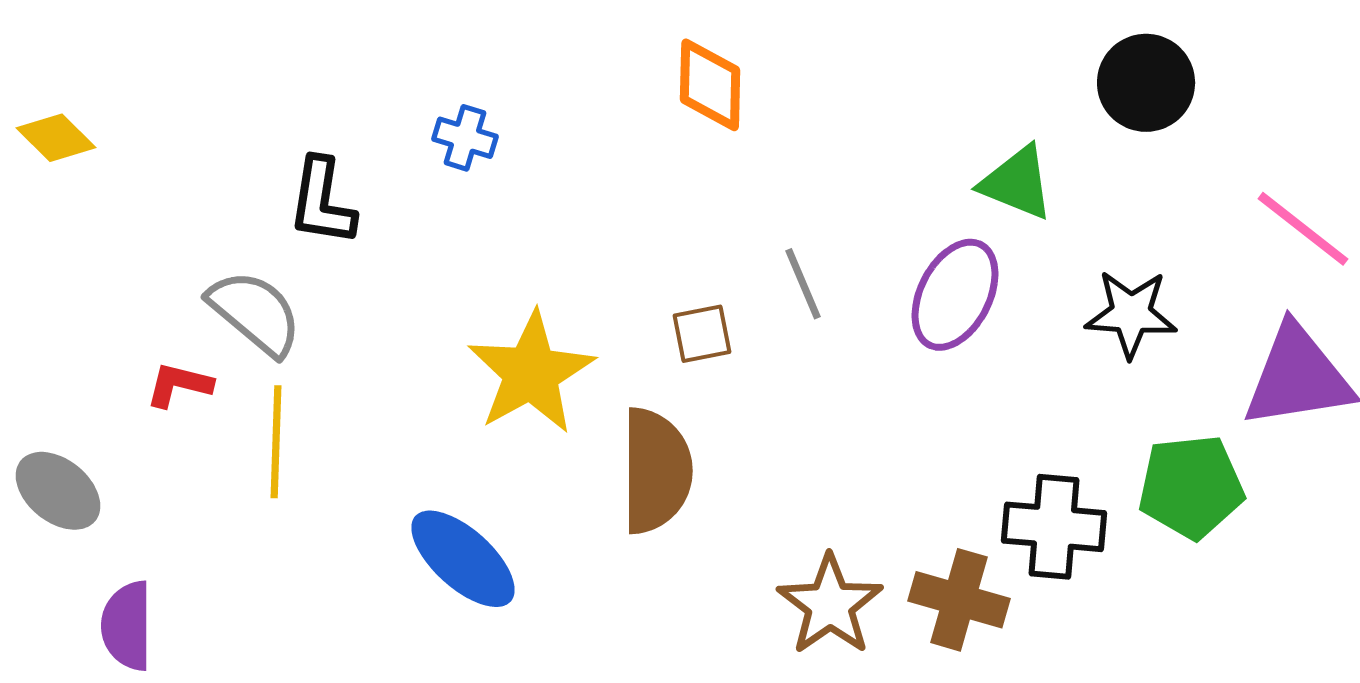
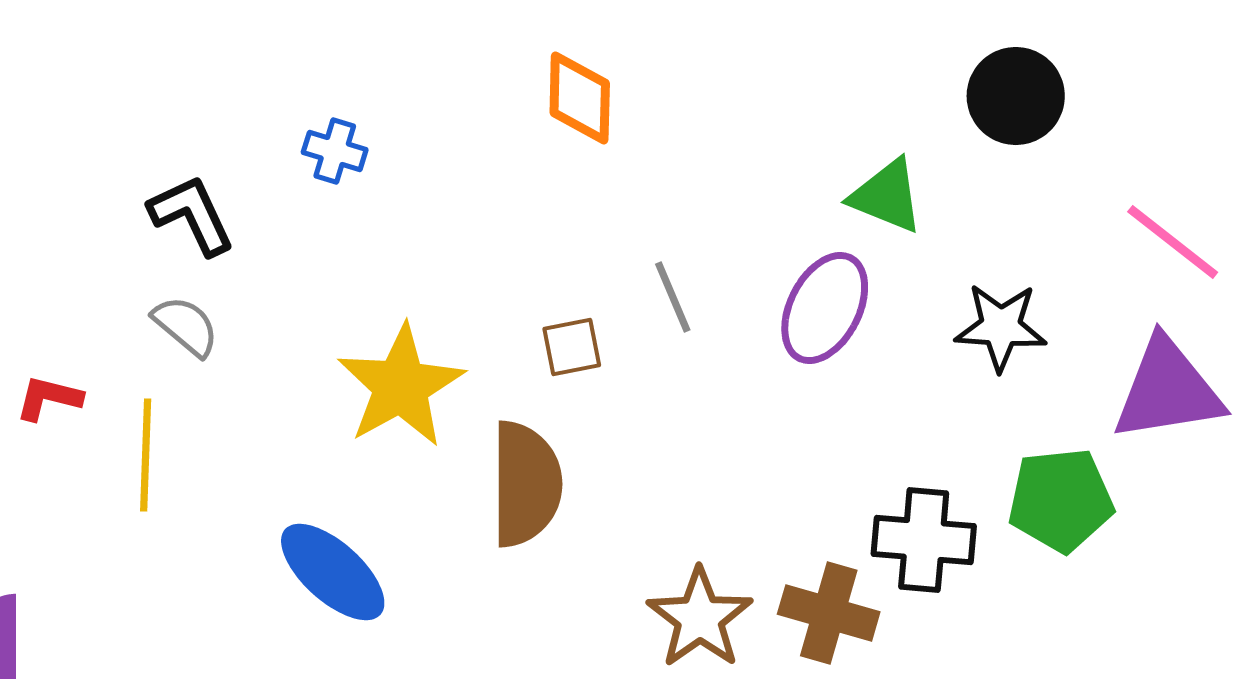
black L-shape: (322, 202) -> (192, 215), turned 146
gray semicircle: (255, 313) -> (186, 326), moved, size x0.7

